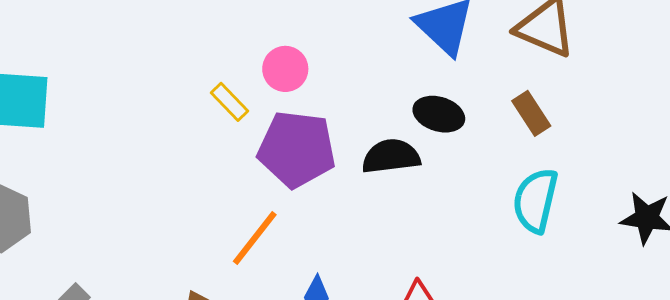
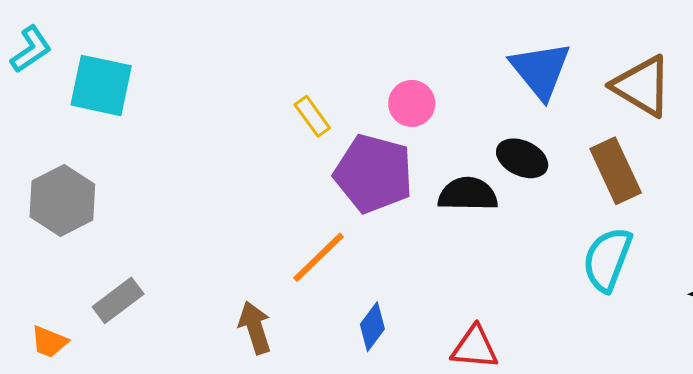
pink circle: (285, 69) -> (412, 103), moved
brown rectangle: (531, 113) -> (616, 171), size x1.4

